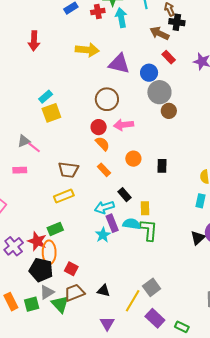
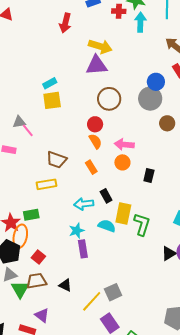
red arrow: (34, 41) -> (65, 23), moved
purple triangle: (119, 64) -> (97, 65), moved, turned -30
gray circle: (159, 92) -> (150, 99), moved
pink arrow: (124, 125) -> (124, 145), moved
yellow rectangle: (145, 208) -> (123, 214), size x1.5
purple rectangle: (112, 223) -> (83, 249), moved
green L-shape: (149, 230) -> (142, 224), moved
purple triangle: (107, 323) -> (42, 315), moved, turned -35

